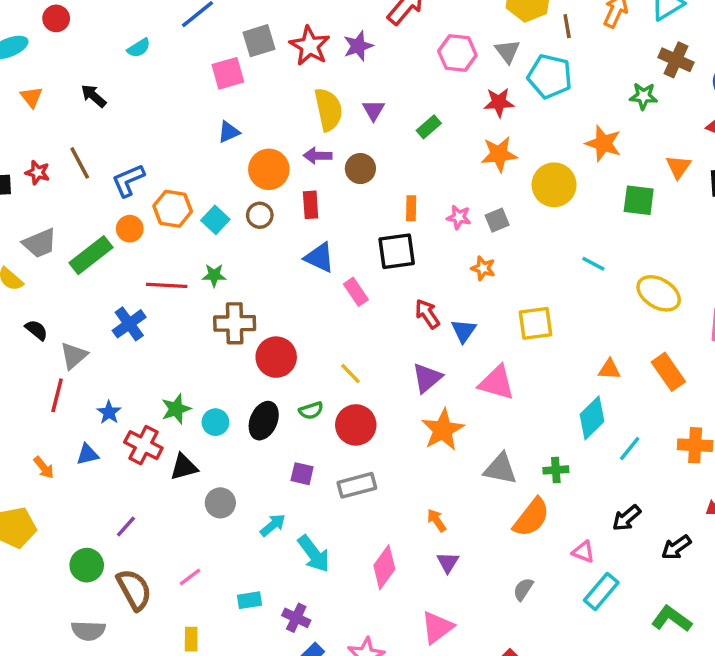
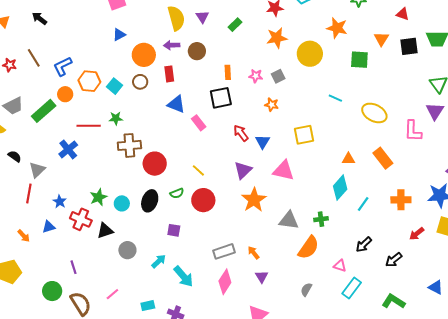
gray rectangle: (357, 485) -> (224, 251), moved
purple line: (126, 526) -> (74, 267), turned -56

